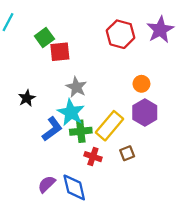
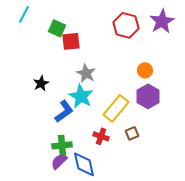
green square: (44, 37) -> (57, 28), turned -30
green cross: (81, 131) -> (62, 145), moved

